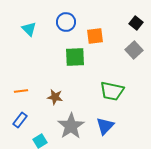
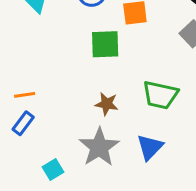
brown star: (55, 97) -> (107, 104), moved
blue rectangle: (20, 120) -> (23, 123), moved

